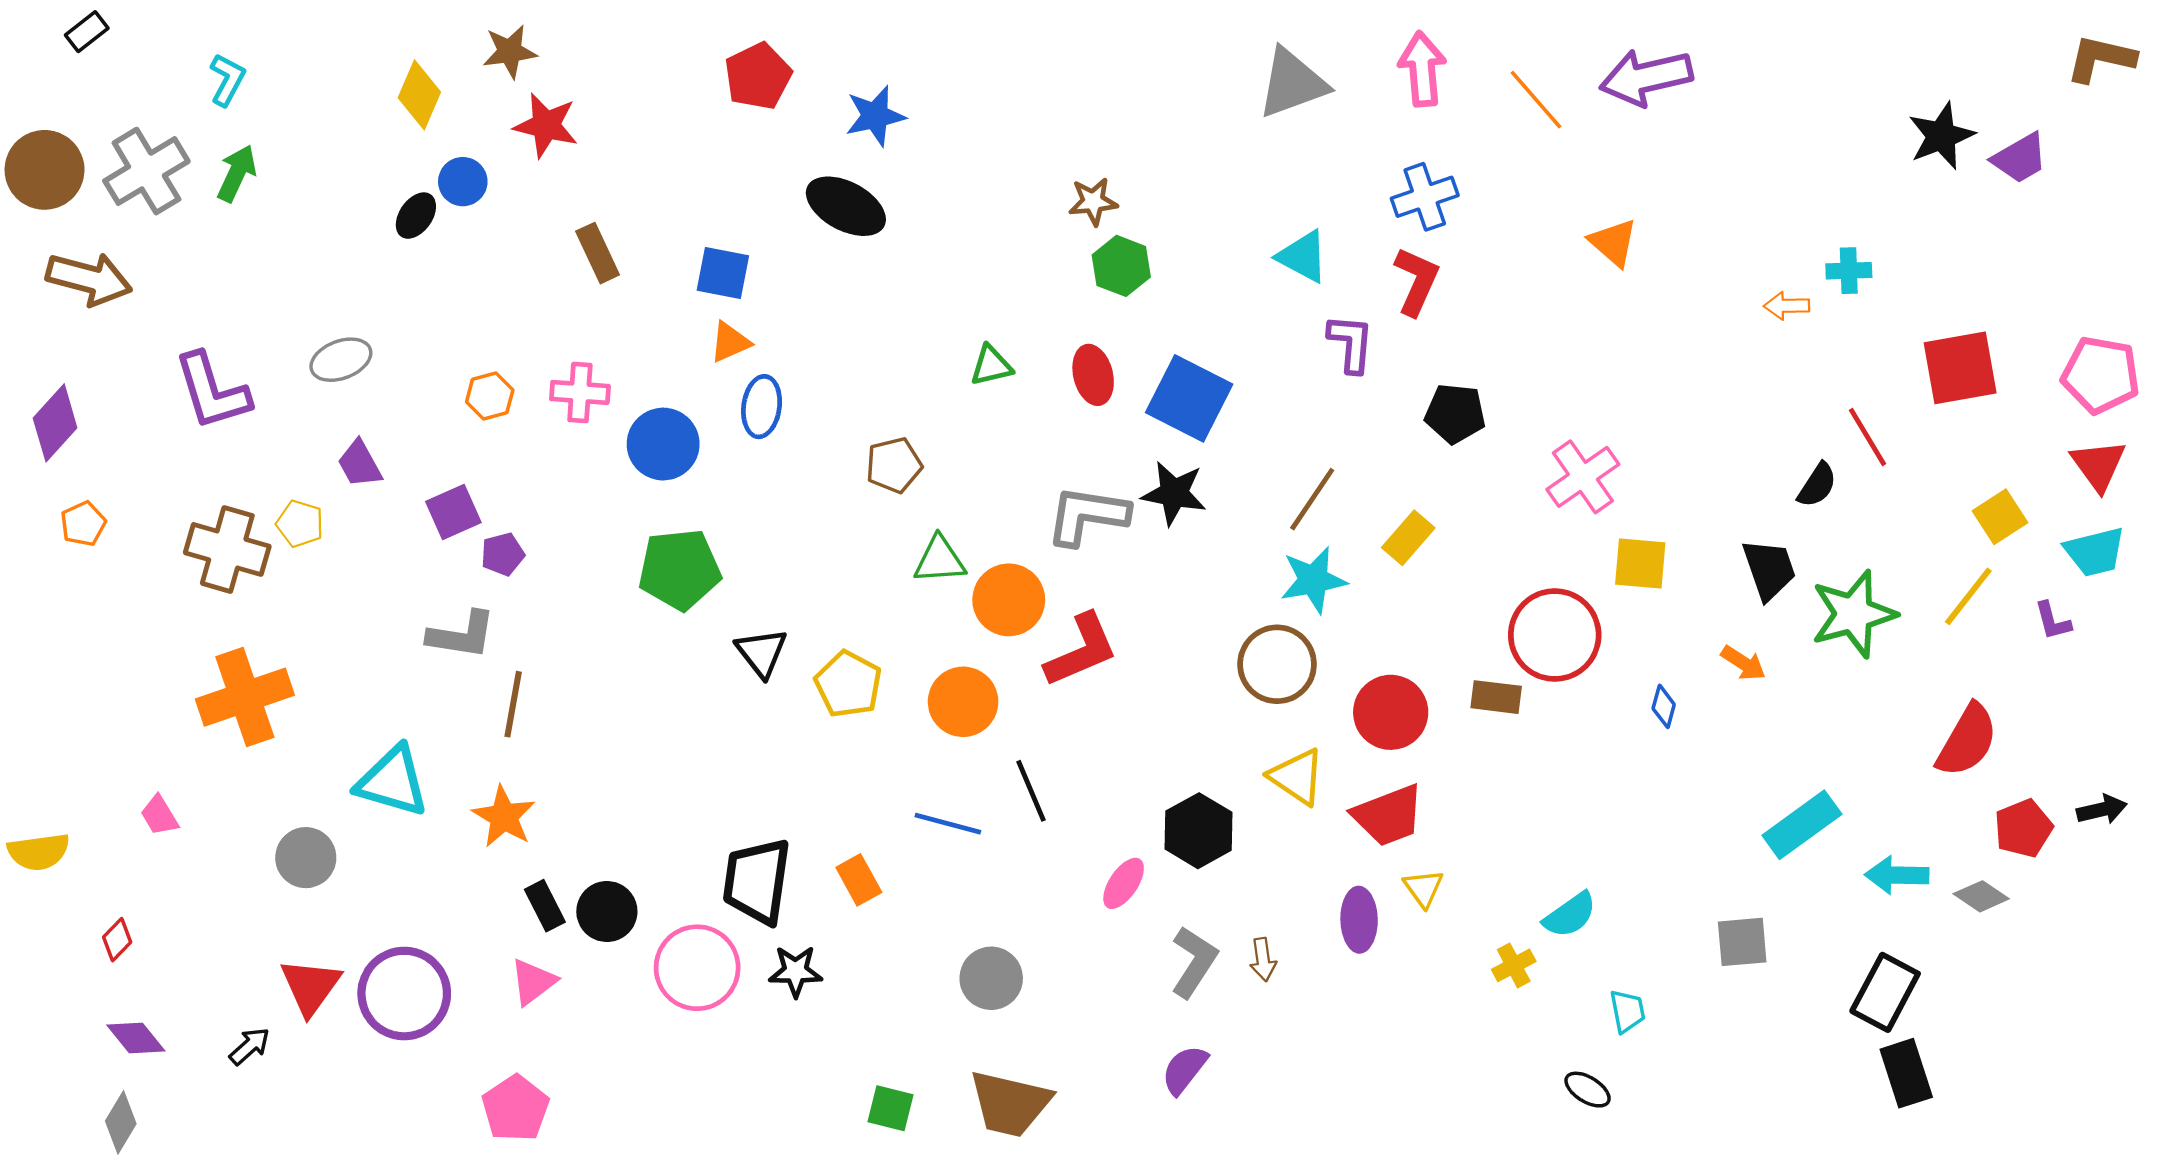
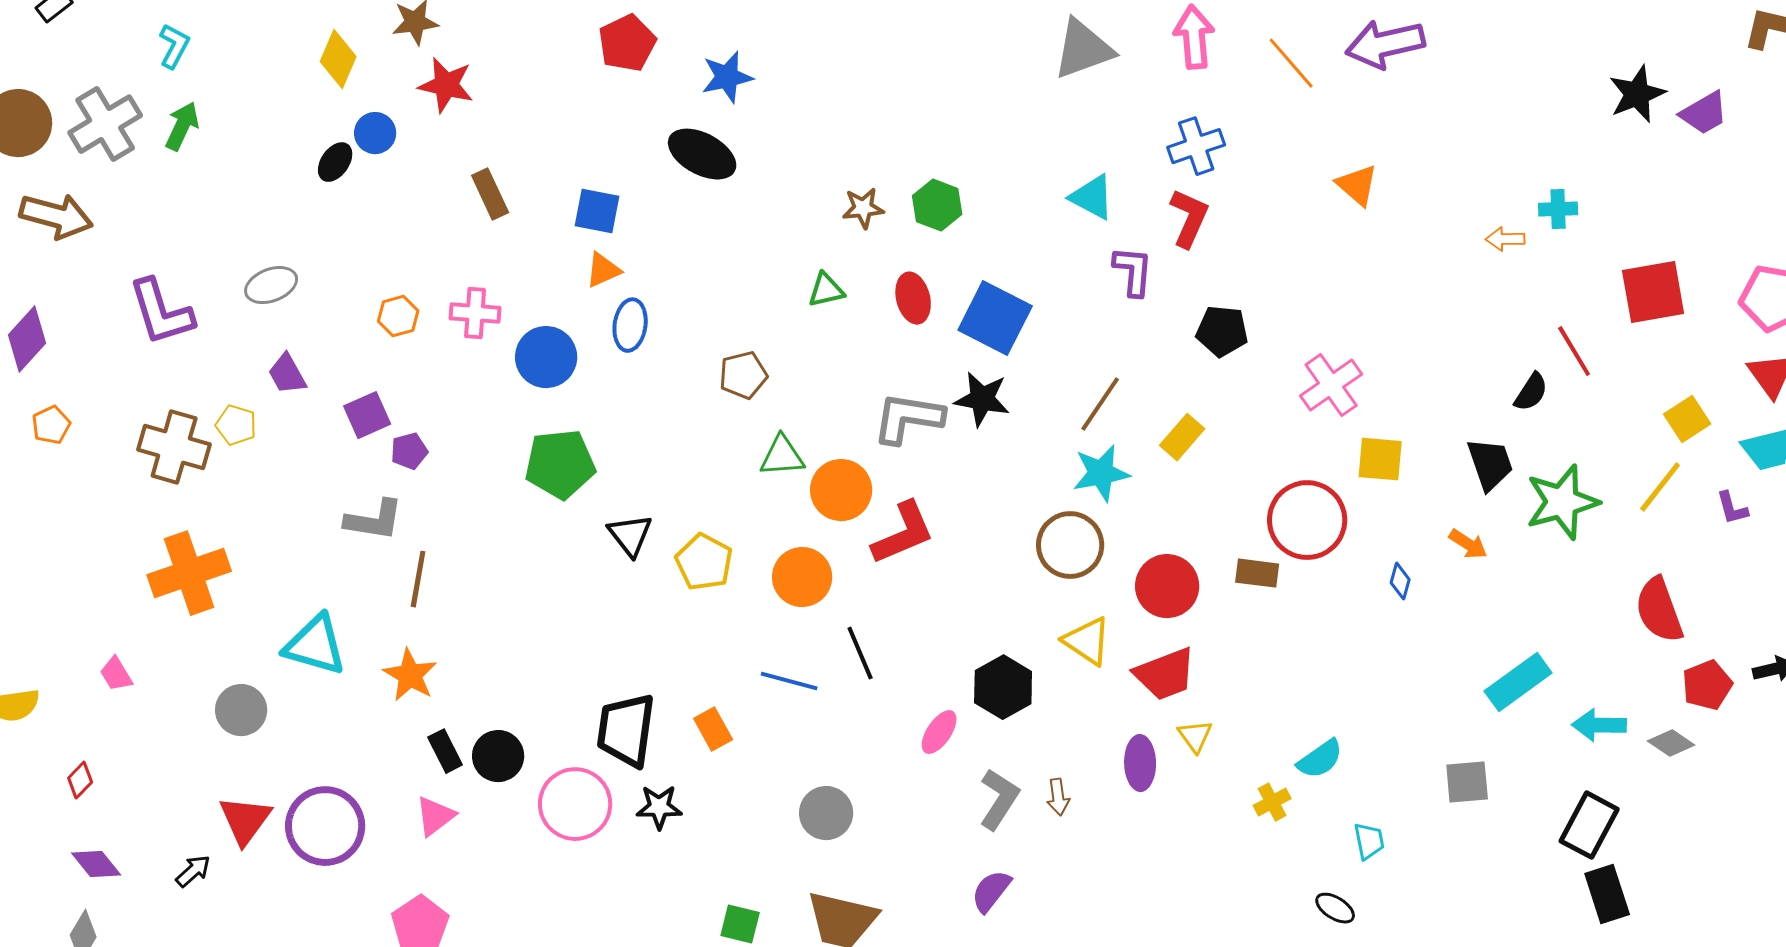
brown star: (1093, 202) -> (863, 208), moved
red semicircle: (1967, 740) -> (1659, 610), turned 130

